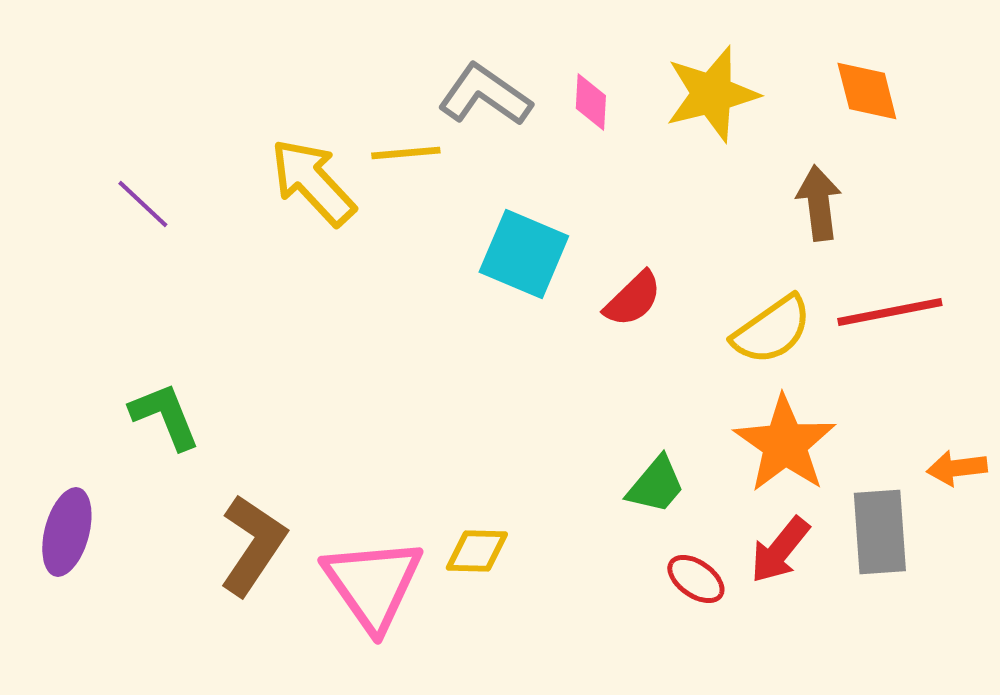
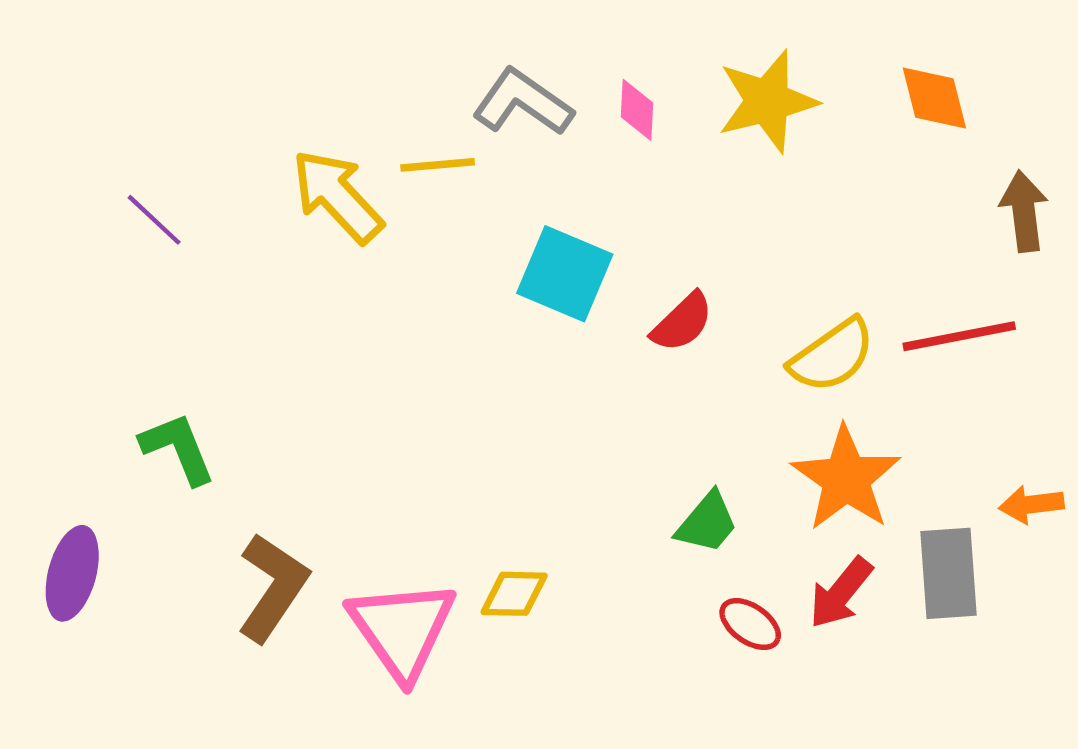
brown arrow: (819, 203) -> (1024, 211), moved

